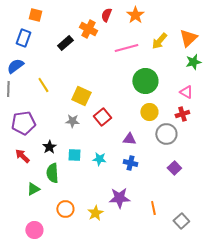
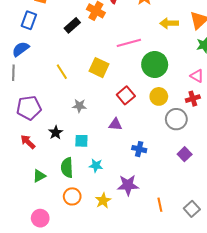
yellow arrow: (159, 41) -> (169, 23), turned 48
pink line: (126, 48) -> (129, 43), moved
yellow line: (43, 85) -> (62, 72), moved
yellow square: (81, 96) -> (99, 68), moved
red square: (102, 117) -> (126, 95), moved
purple triangle: (129, 139) -> (115, 124), moved
cyan star: (99, 159) -> (96, 166), moved
green semicircle: (52, 173) -> (67, 168), moved
orange line: (153, 208) -> (160, 205), moved

